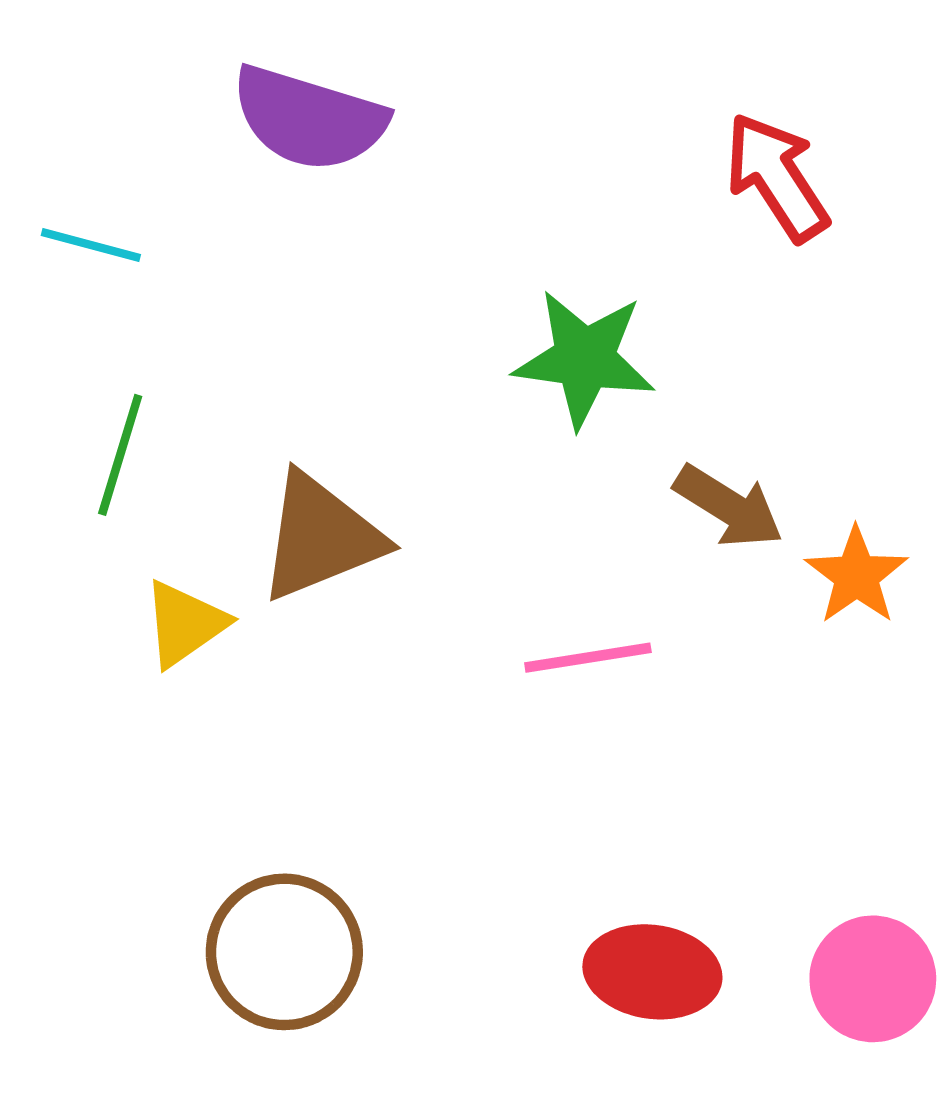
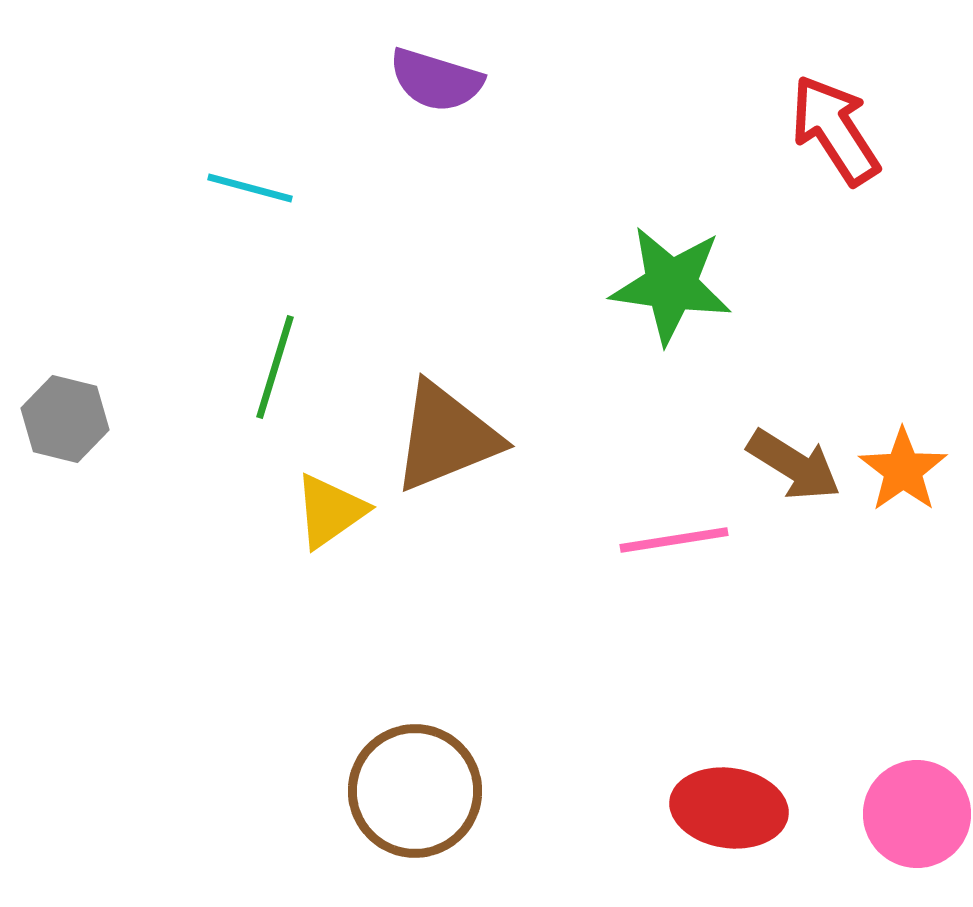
purple semicircle: (309, 118) -> (436, 80), size x0.7
brown arrow: (729, 506) -> (794, 465), moved

